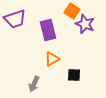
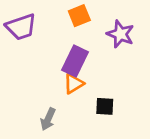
orange square: (72, 11) -> (79, 16), moved, turned 35
purple rectangle: (48, 30) -> (75, 61), moved, turned 40

